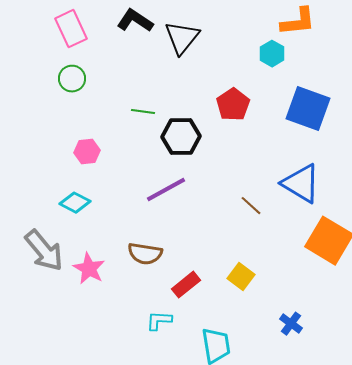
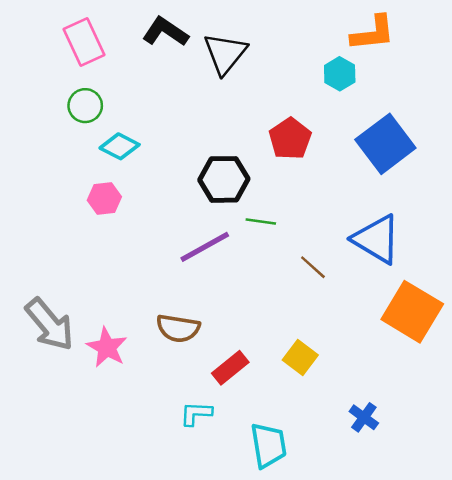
blue square: (308, 109) -> (385, 144), turned 33
green line: (143, 112) -> (261, 221), moved
cyan diamond: (75, 203) -> (120, 146), moved

